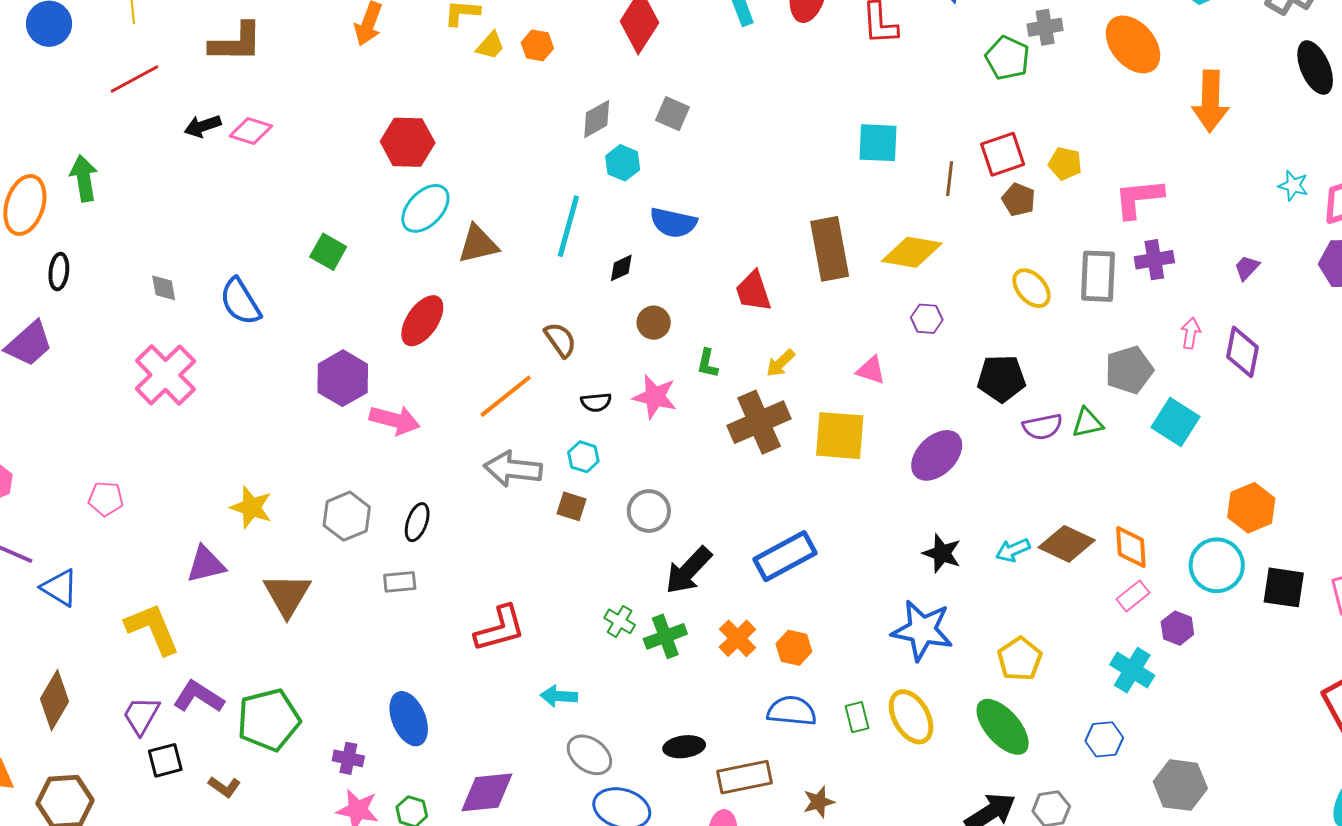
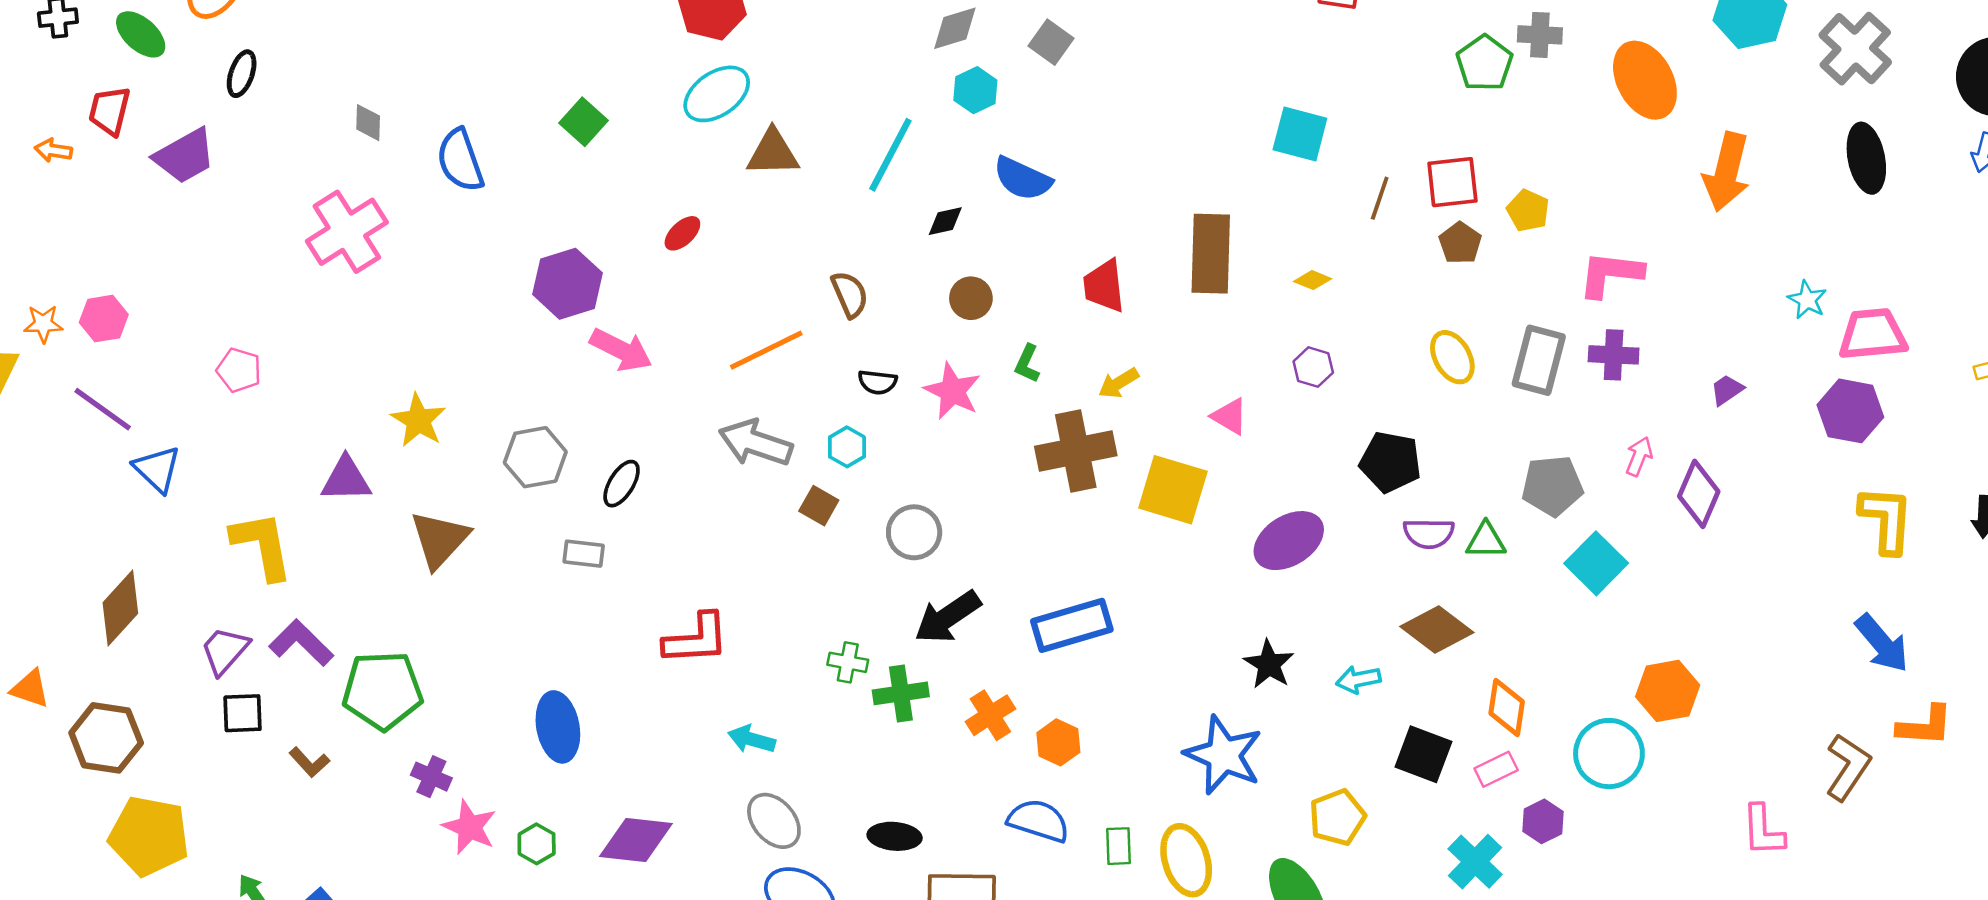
yellow diamond: (912, 252) -> (1313, 280), size x0.5
red ellipse: (422, 321) -> (682, 233), size x0.6
brown diamond: (1067, 544) -> (1437, 629), moved
black square: (1284, 587) -> (1423, 754), moved
green cross: (620, 621) -> (848, 662), turned -32
purple cross: (348, 758) -> (431, 777), moved

